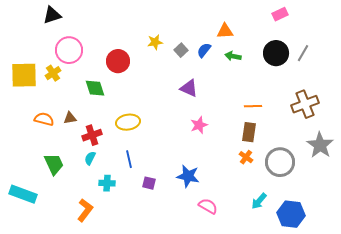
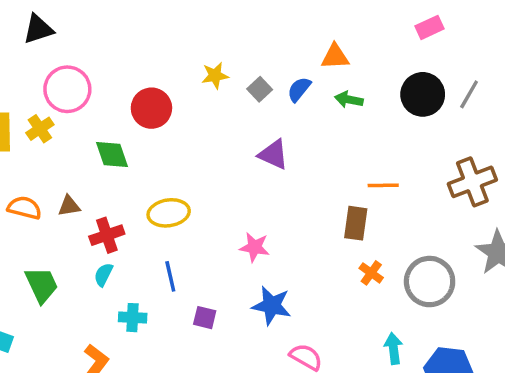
pink star: (199, 125) -> (254, 247), moved, turned 30
brown rectangle: (249, 132) -> (356, 223), moved
cyan arrow: (259, 201) -> (393, 348), turned 132

